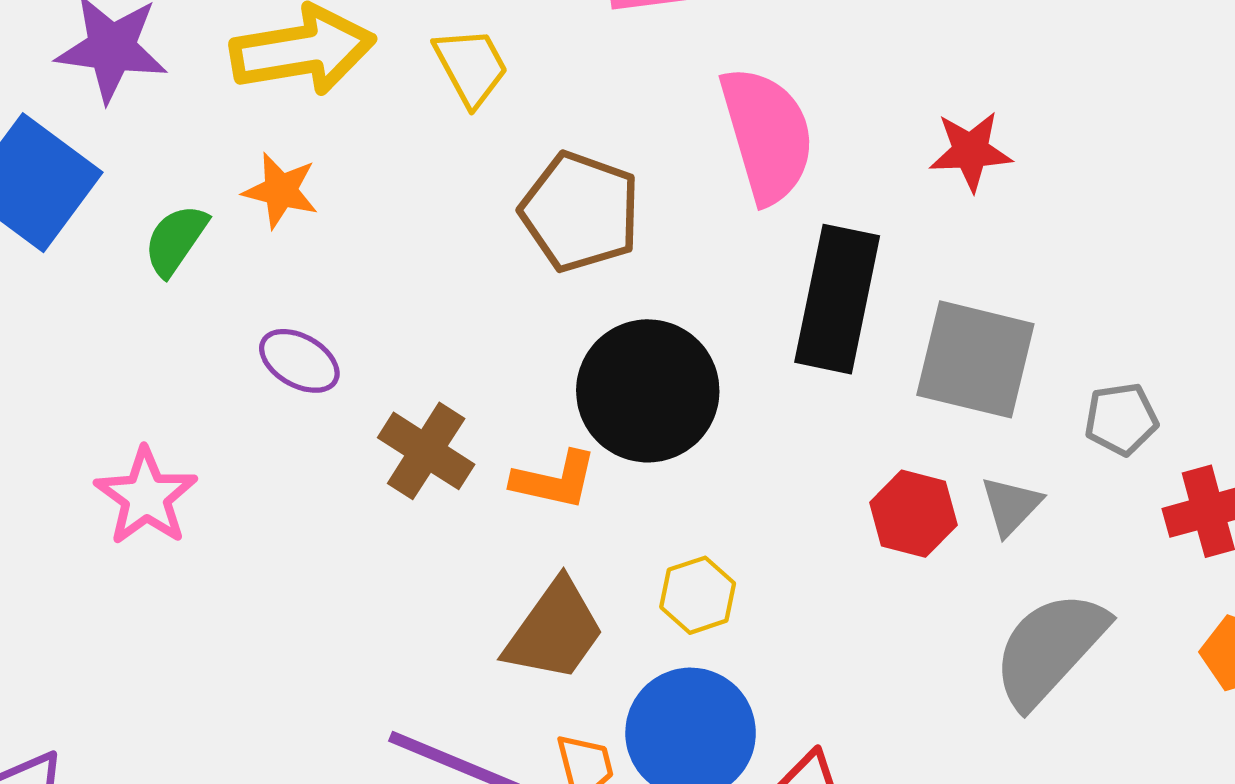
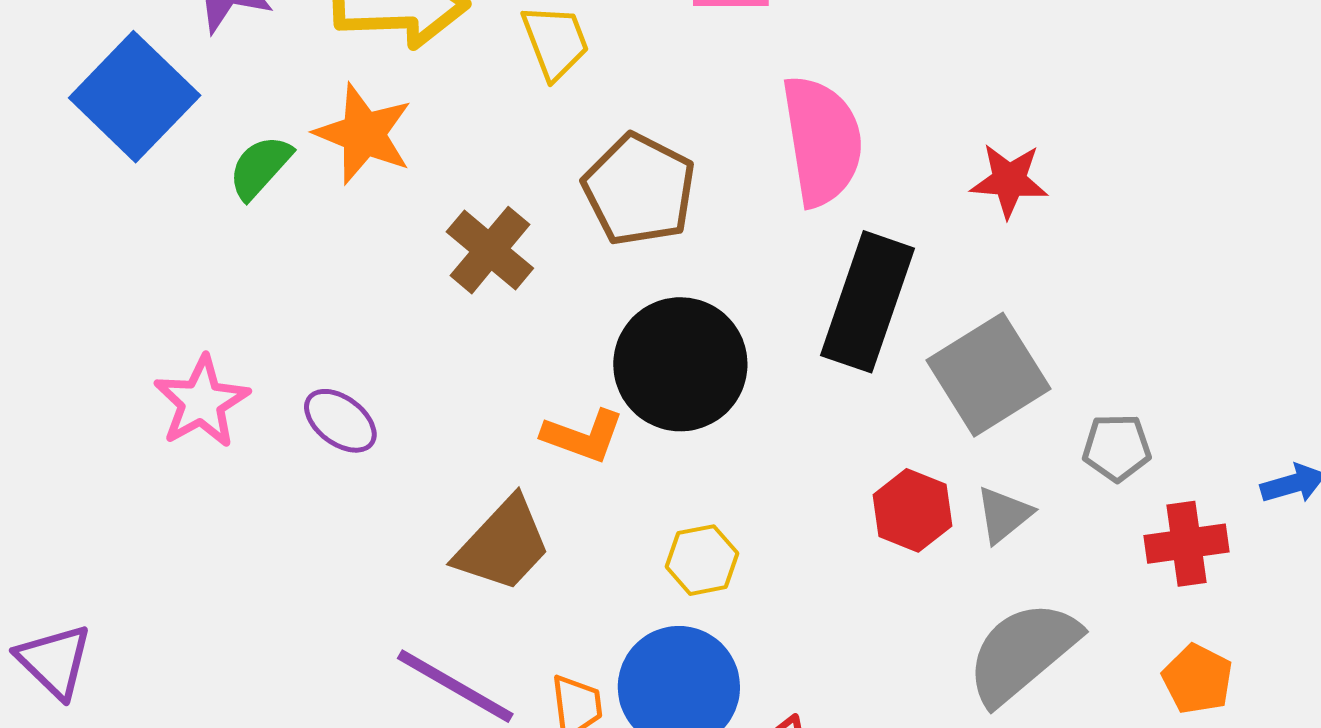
orange star: (281, 191) -> (364, 134), size x1.4
gray square: (975, 359) -> (989, 375), turned 37
purple ellipse: (299, 361) -> (340, 421), moved
brown cross: (426, 451) -> (490, 250), moved
brown trapezoid: (555, 631) -> (503, 545), moved

